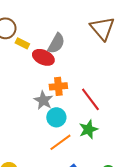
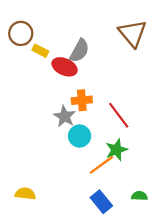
orange line: (60, 142) -> (101, 165), moved

